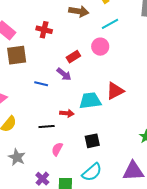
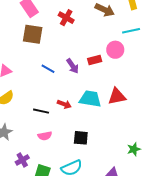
red rectangle: (73, 57) -> (95, 60), moved
pink semicircle: (57, 149) -> (45, 136), turned -144

